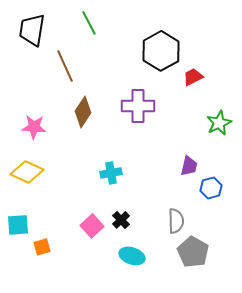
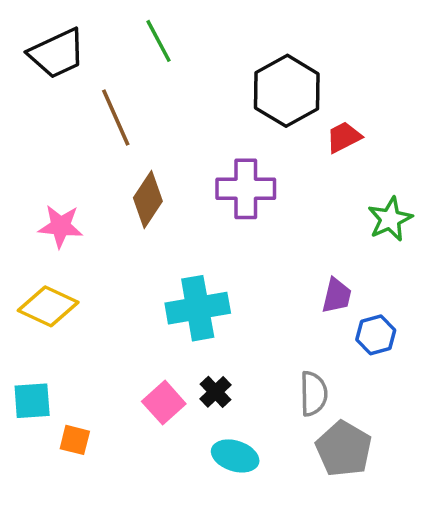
black trapezoid: (32, 30) -> (57, 53), turned -124
cyan cross: (111, 173) -> (198, 308), size x1.6
orange square: (42, 247) -> (75, 440), turned 30

